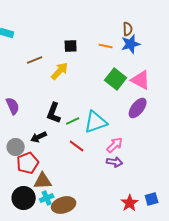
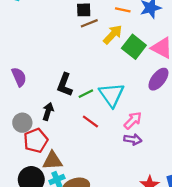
brown line: (35, 60) -> (89, 23), moved
yellow arrow: (60, 71) -> (113, 34), moved
cyan triangle: (96, 122) -> (112, 95), turned -45
black arrow: (39, 137) -> (48, 111), turned 133

